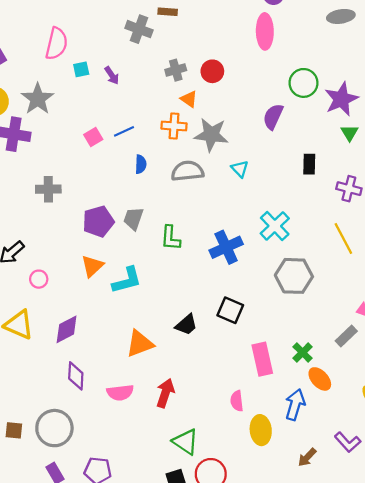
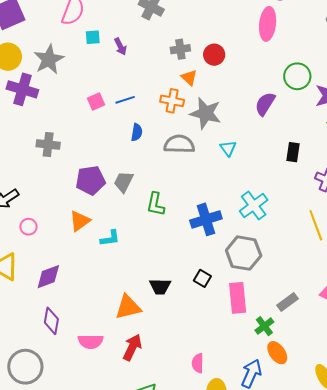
gray hexagon: (294, 276) -> (244, 253), moved
cyan L-shape: (127, 280) -> (110, 238), size x0.7
black square: (230, 310) -> (202, 278), size x0.7
black trapezoid: (186, 325) -> (160, 286), turned 35
gray rectangle: (346, 336) -> (287, 302), moved
orange triangle: (140, 344) -> (128, 307), moved
pink rectangle: (262, 359) -> (238, 298), moved

